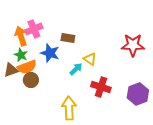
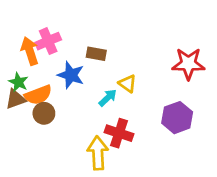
green star: (21, 55) -> (18, 82), moved
red cross: (101, 87) -> (119, 133), moved
purple hexagon: (138, 94) -> (177, 118), moved

